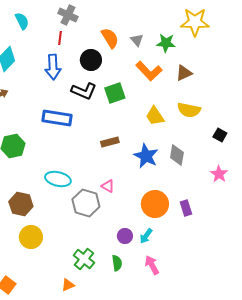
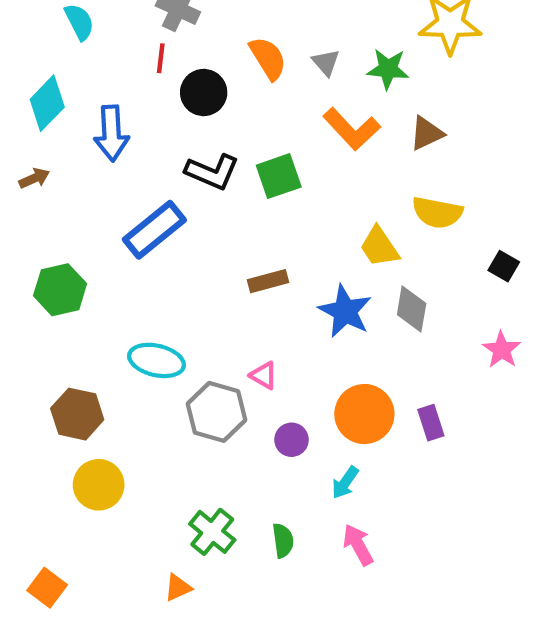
black circle: (91, 60) -> (204, 92), moved
blue arrow: (53, 67) -> (111, 133), moved
yellow trapezoid: (155, 116) -> (379, 247), moved
blue rectangle: (57, 118) -> (154, 230), turned -48
purple circle: (125, 236) -> (292, 440), moved

